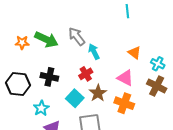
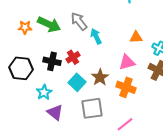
orange triangle: (134, 53) -> (136, 37), turned -40
red cross: (86, 74) -> (73, 57), moved
pink triangle: (125, 78) -> (127, 62), turned -42

